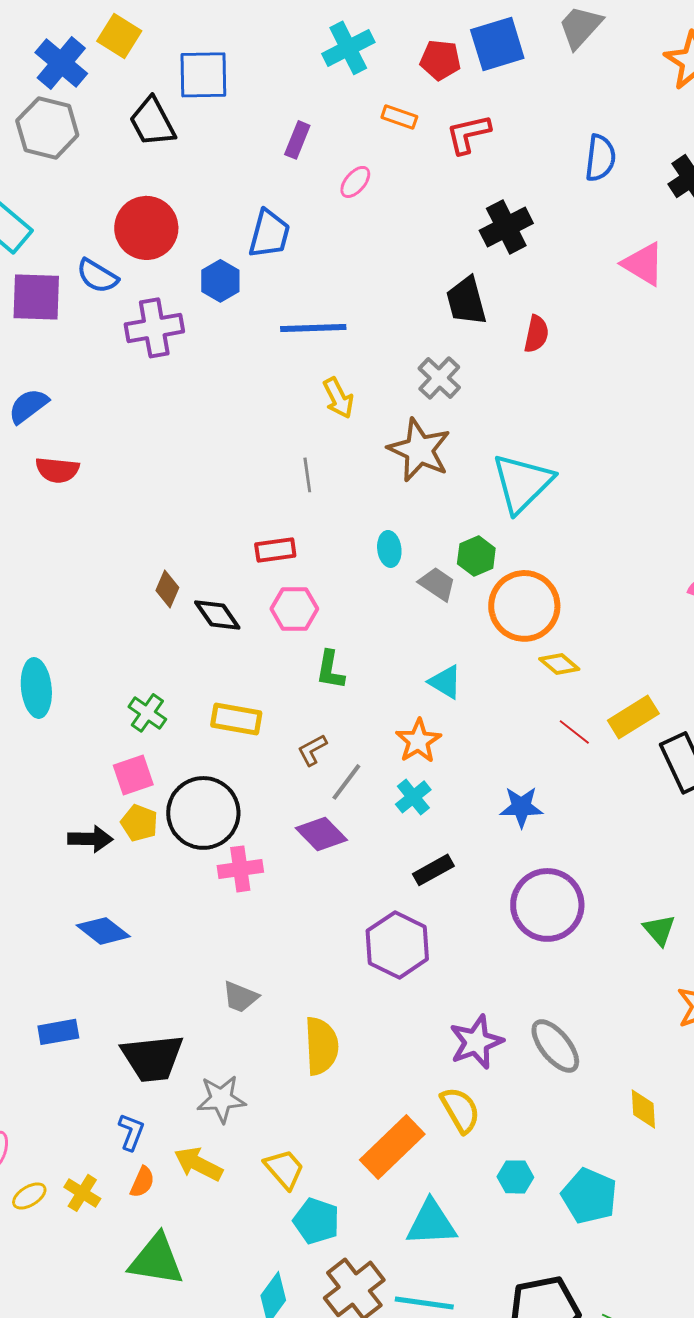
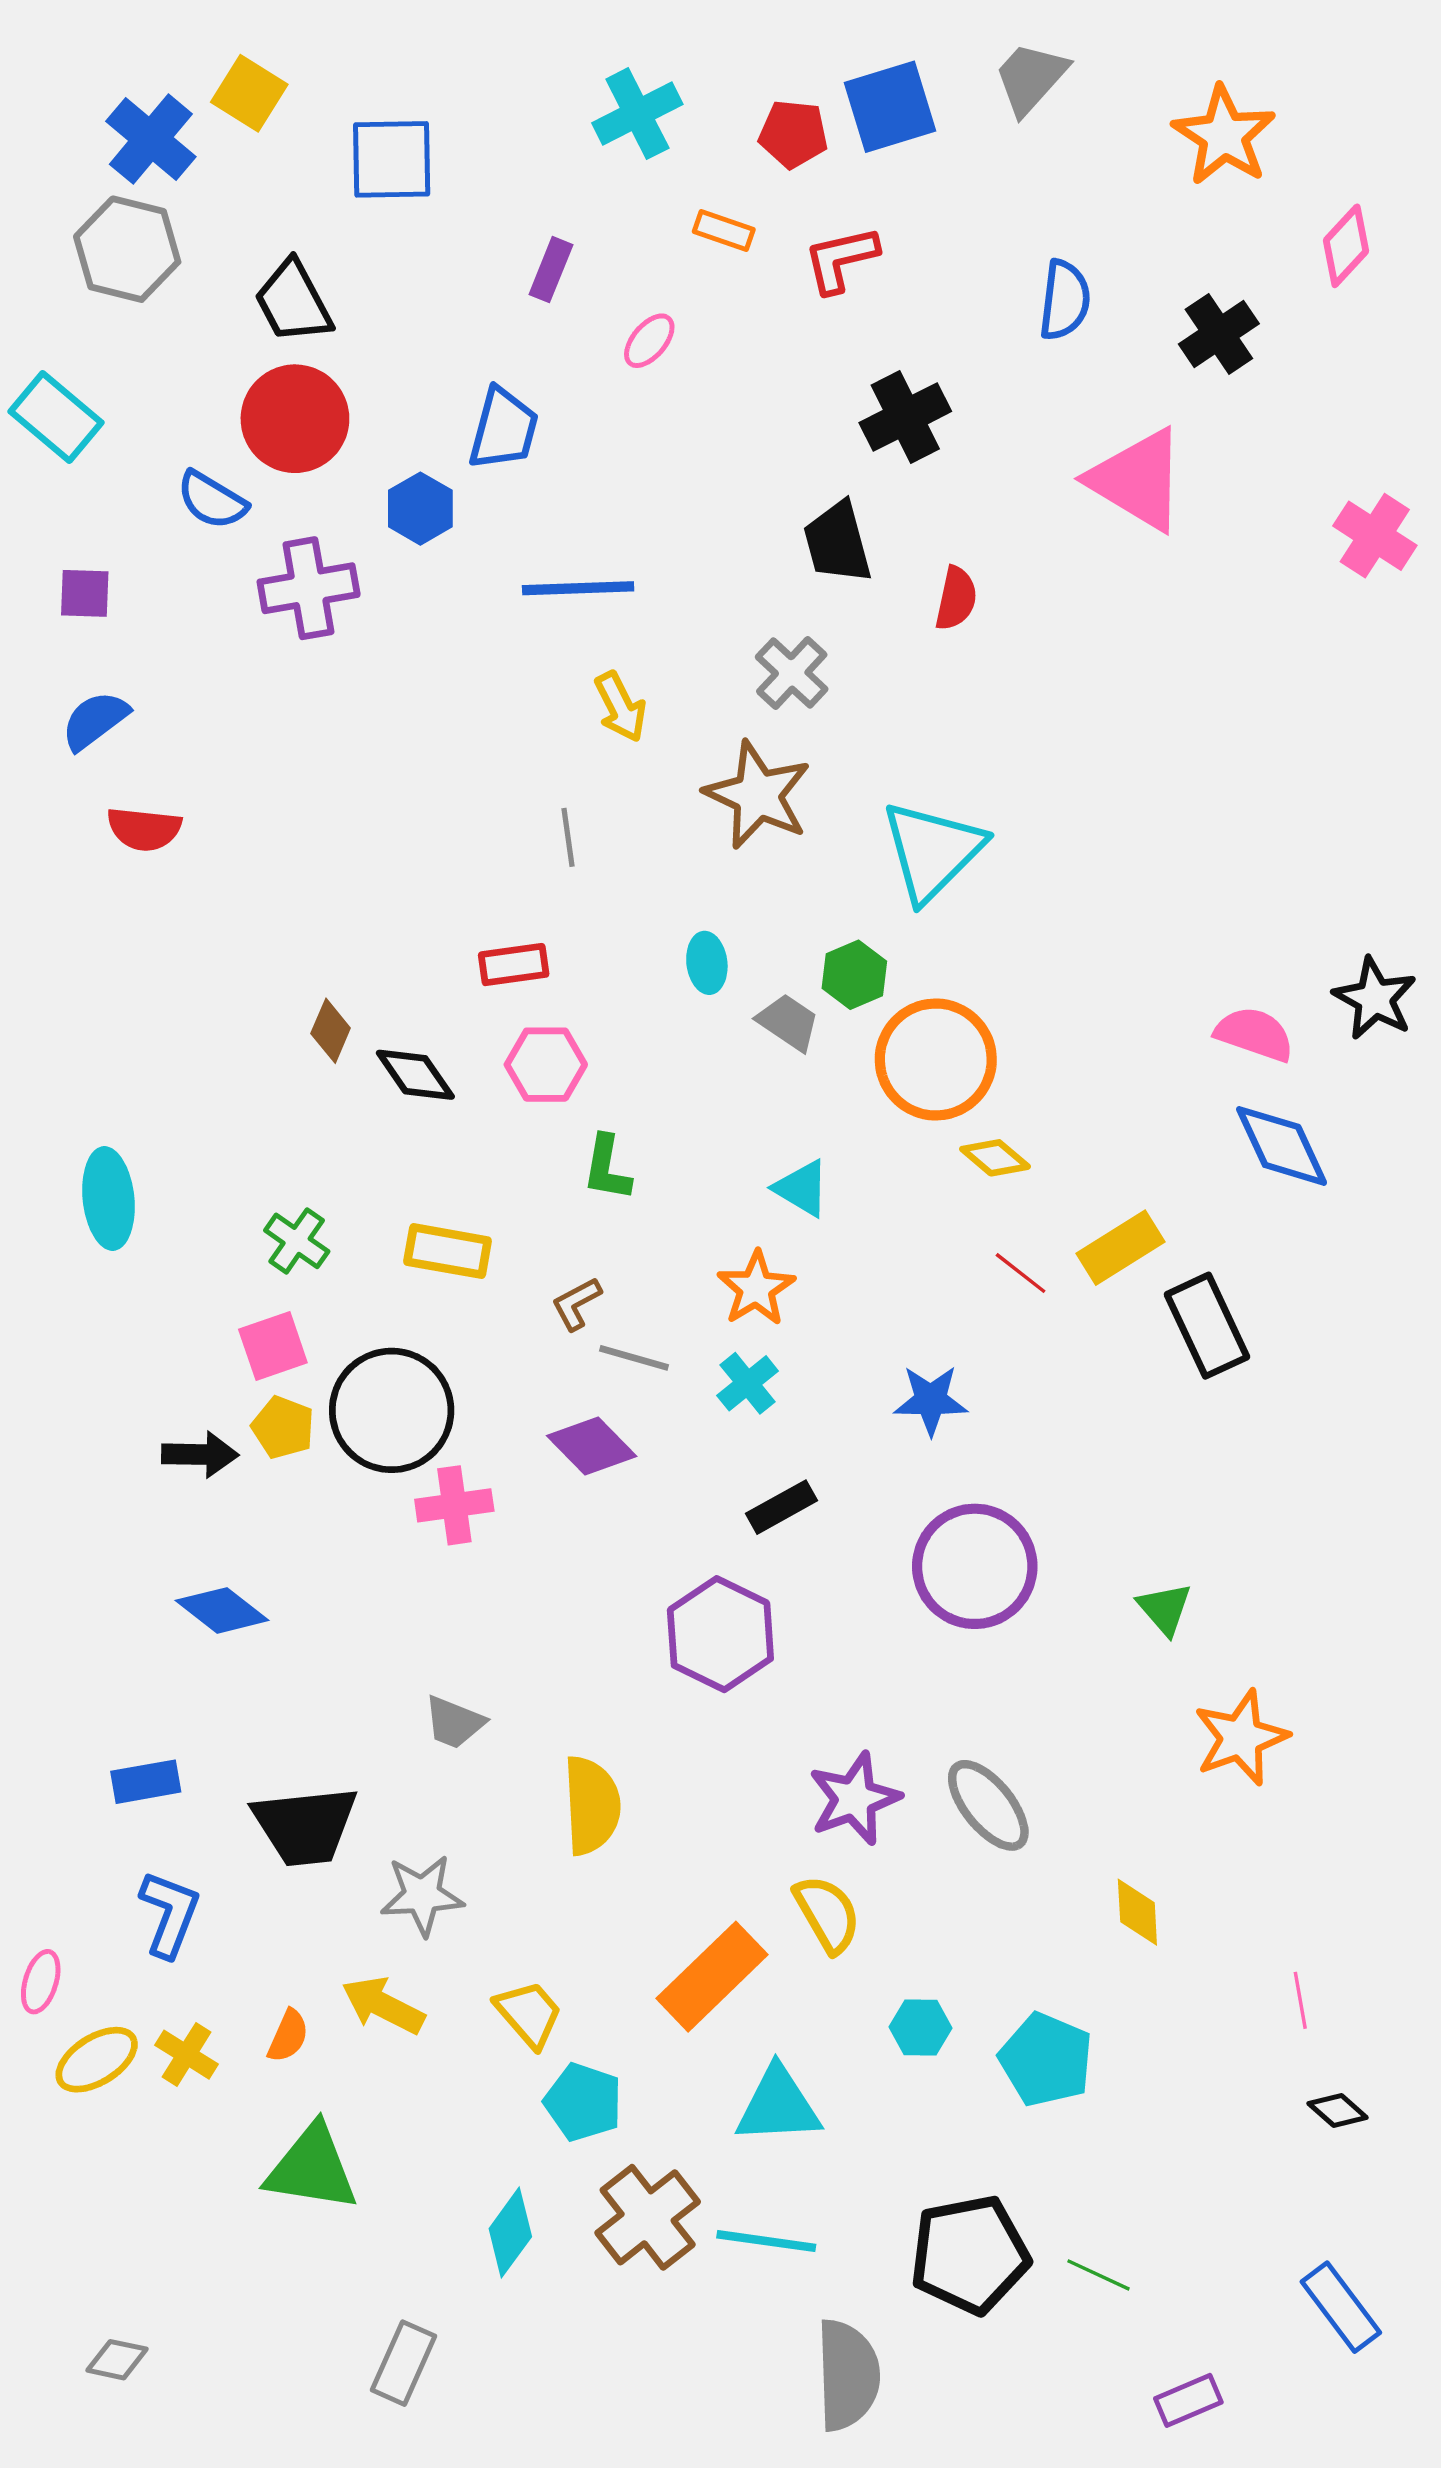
black trapezoid: (152, 122) -> (293, 302), moved
pink triangle: (643, 264) -> (1137, 480), size x1.4
purple square: (36, 297) -> (85, 593), moved, size x0.6
gray line: (346, 782) -> (634, 1358), turned 69
blue L-shape: (131, 1132) -> (170, 1914), moved, size x1.4
yellow ellipse: (29, 1196) -> (97, 2060), size x1.4

